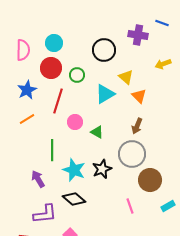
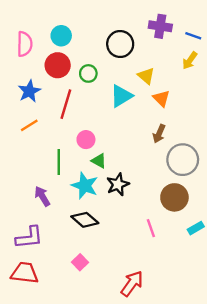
blue line: (162, 23) -> (193, 36), moved
yellow arrow: (163, 64) -> (190, 61), turned -35
pink circle: (75, 122) -> (86, 140), moved
green triangle: (97, 132) -> (99, 161), moved
gray circle: (132, 154) -> (183, 160), moved
purple L-shape: (45, 214) -> (29, 238), moved

